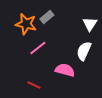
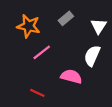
gray rectangle: (47, 17) -> (66, 18), moved

